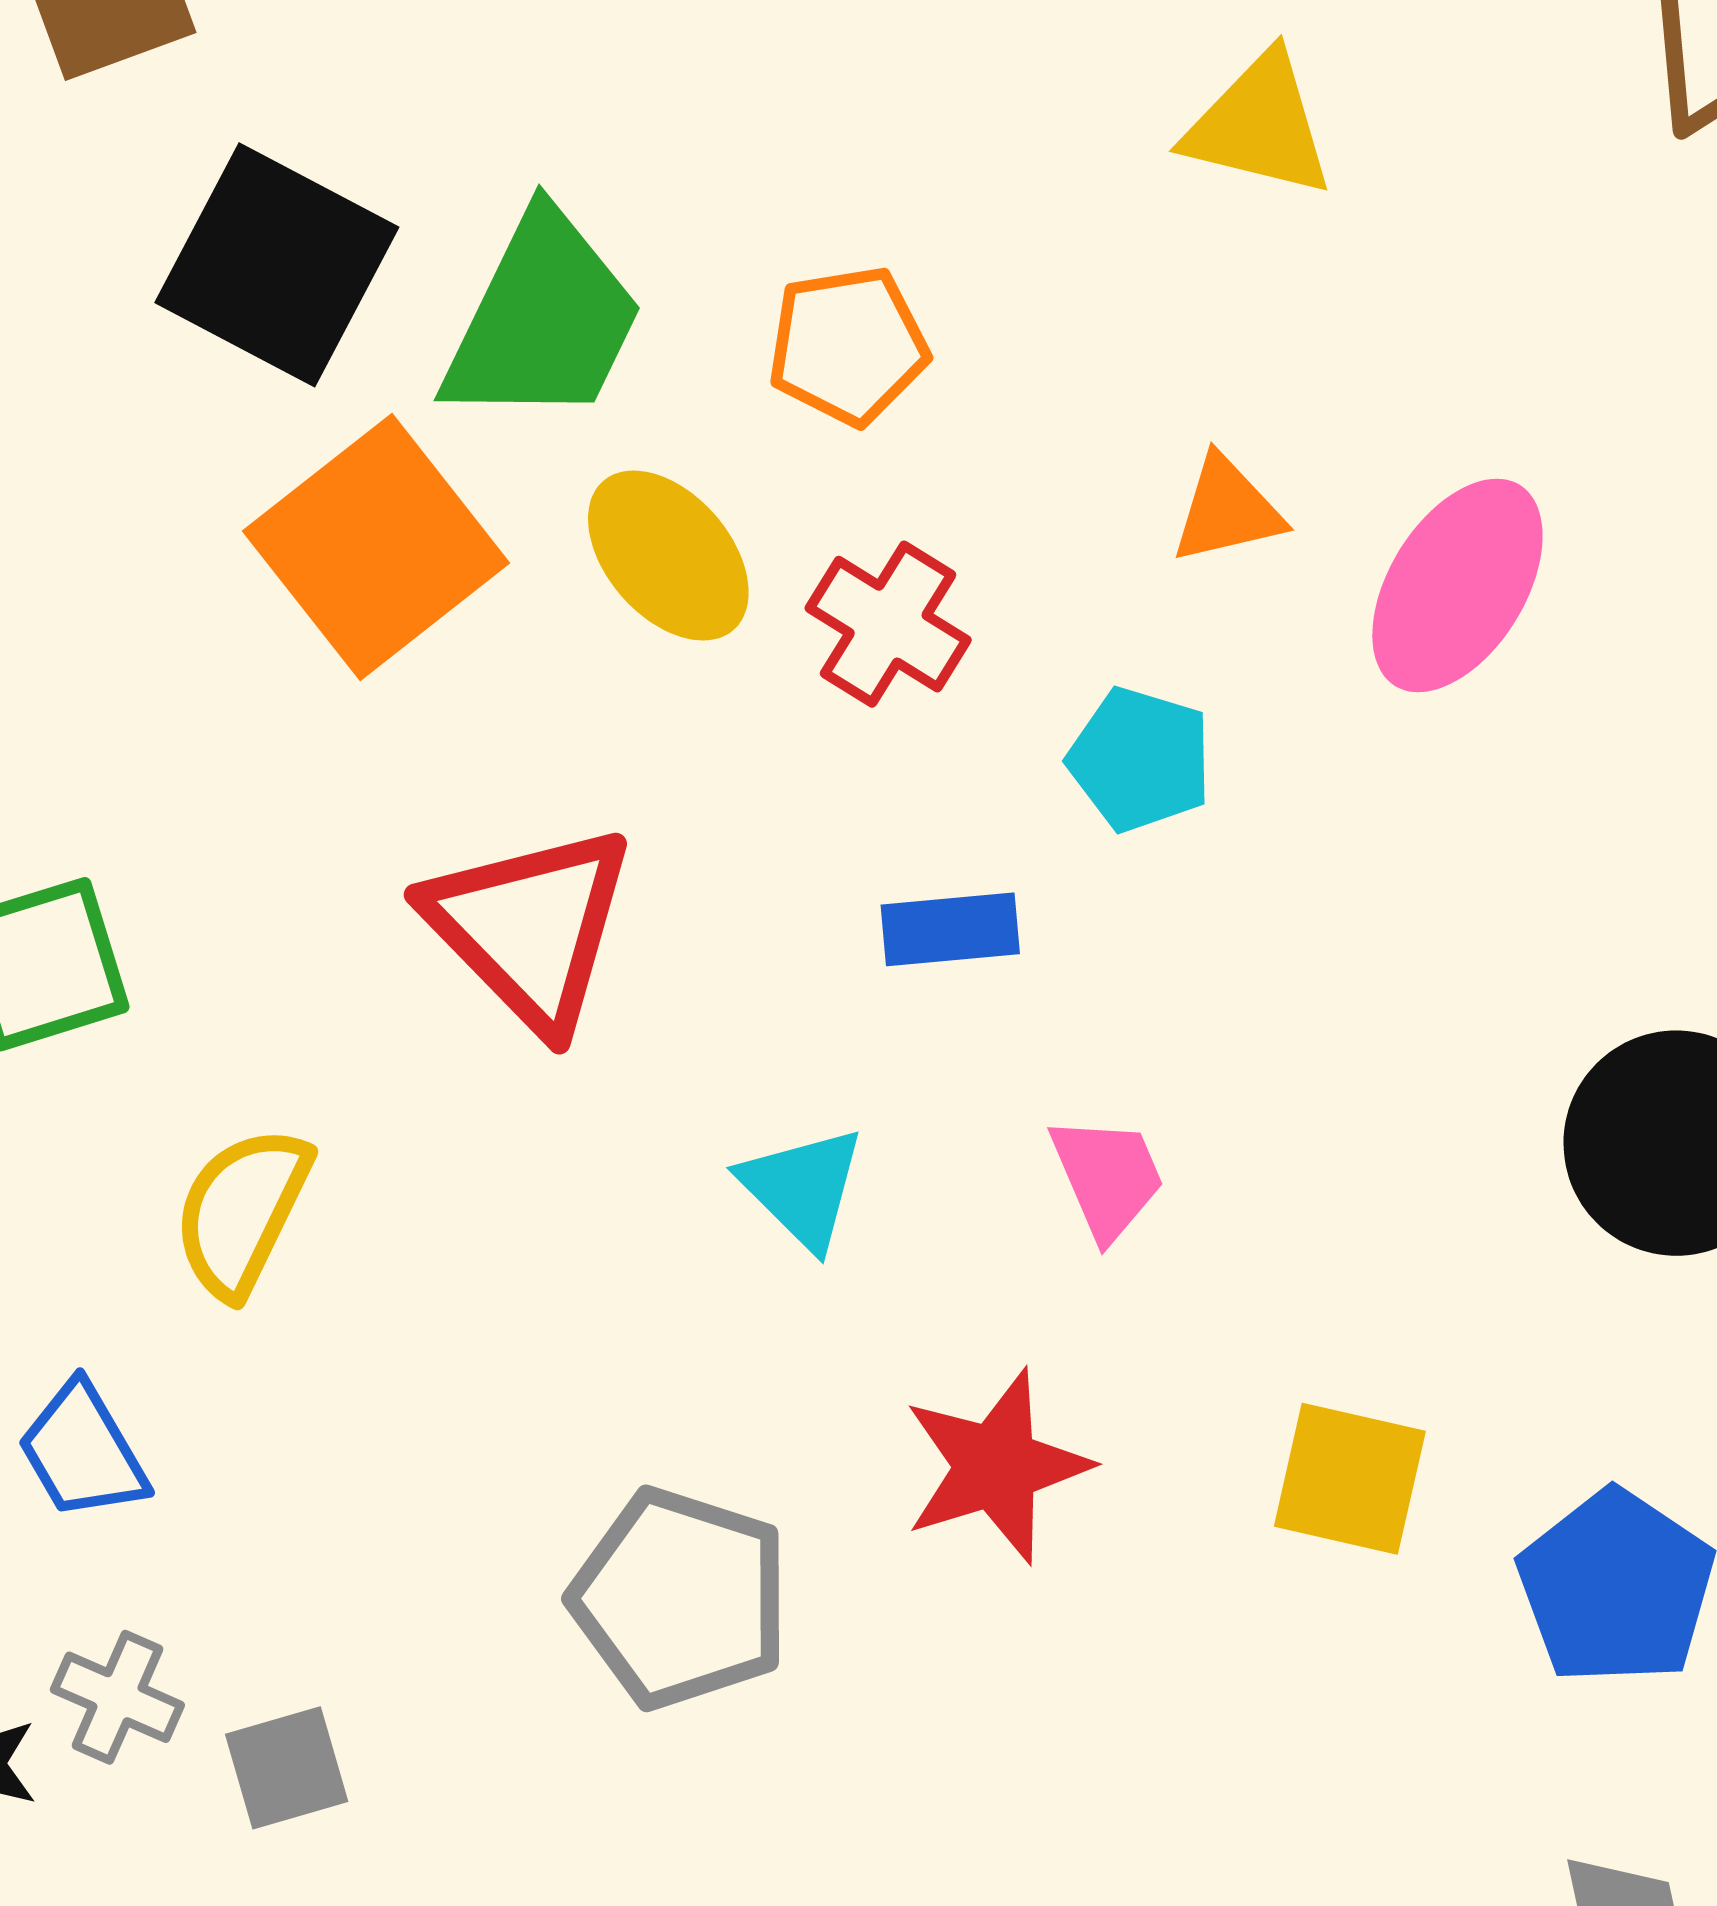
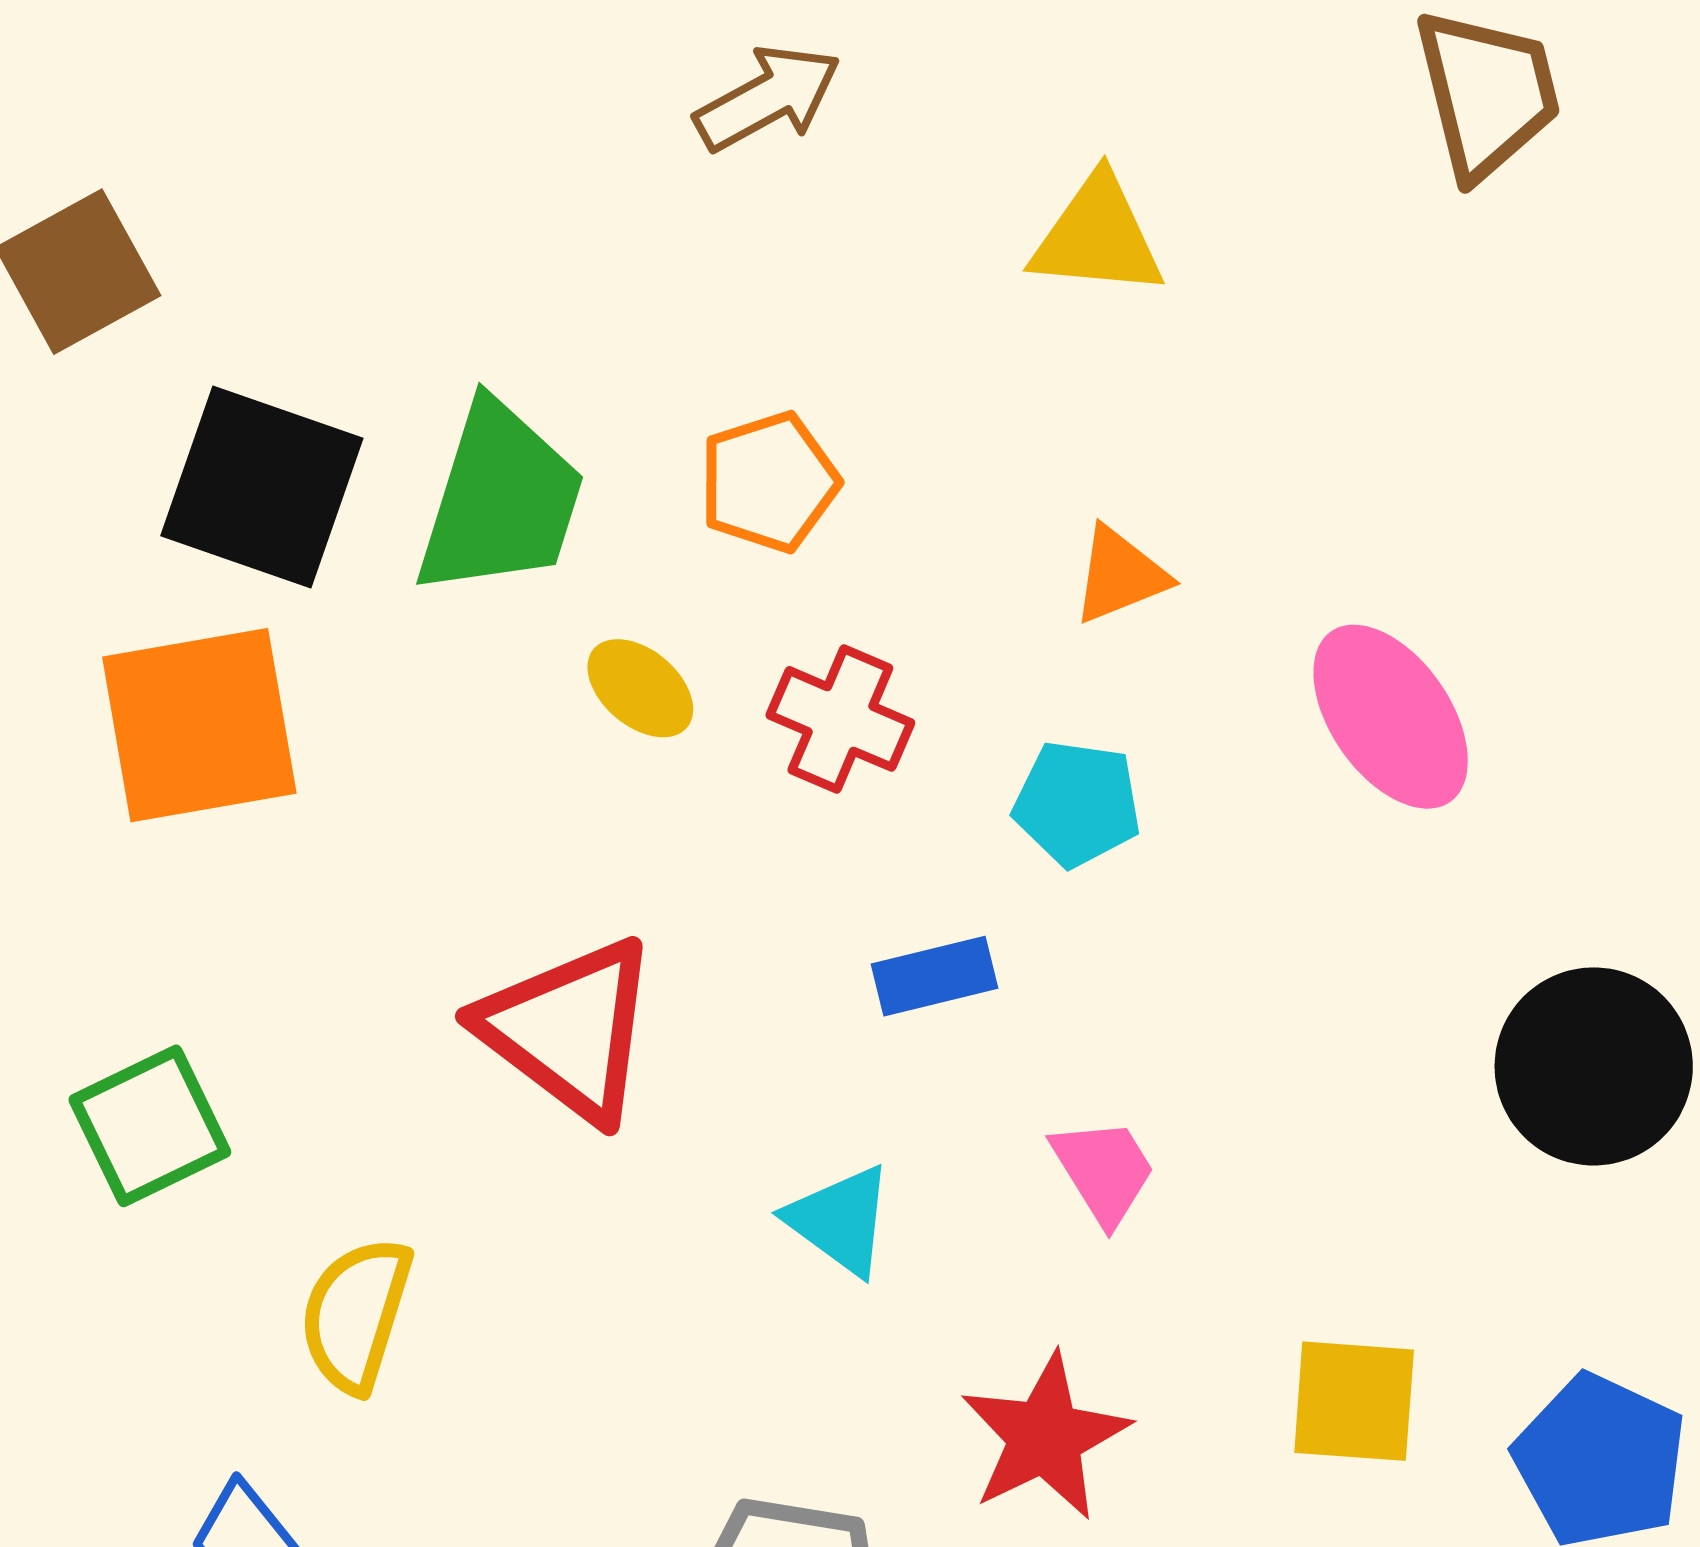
orange square: (376, 547) -> (199, 725), moved, turned 37
yellow ellipse: (668, 556) -> (640, 688), size x0.7
pink ellipse: (1457, 585) -> (1391, 717), moved, turned -58

